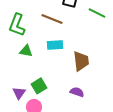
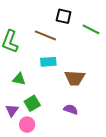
green triangle: (26, 51) -> (19, 79), moved
brown trapezoid: (81, 61) -> (75, 78), turned 100

